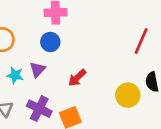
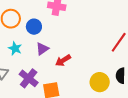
blue circle: (50, 42) -> (34, 27), moved
purple triangle: (37, 70) -> (42, 49), moved

